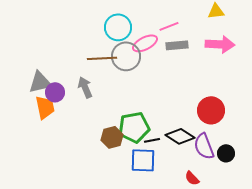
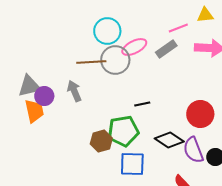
pink line: (169, 26) -> (178, 28), moved
gray rectangle: (177, 45) -> (166, 49), turned -30
black line: (152, 140) -> (142, 104), moved

